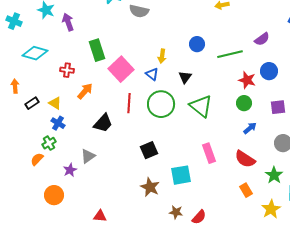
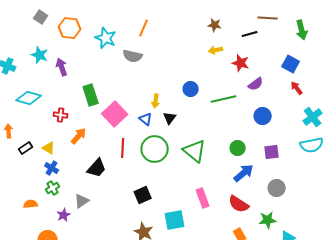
black triangle: (185, 77) -> (170, 118), moved
red star: (247, 80) -> (241, 63), moved
blue arrow: (250, 128) -> (244, 173), size x1.5
green cross: (49, 143) -> (53, 188), moved
orange semicircle: (37, 159) -> (31, 204), turned 40
green star: (274, 175) -> (268, 220), turned 30

